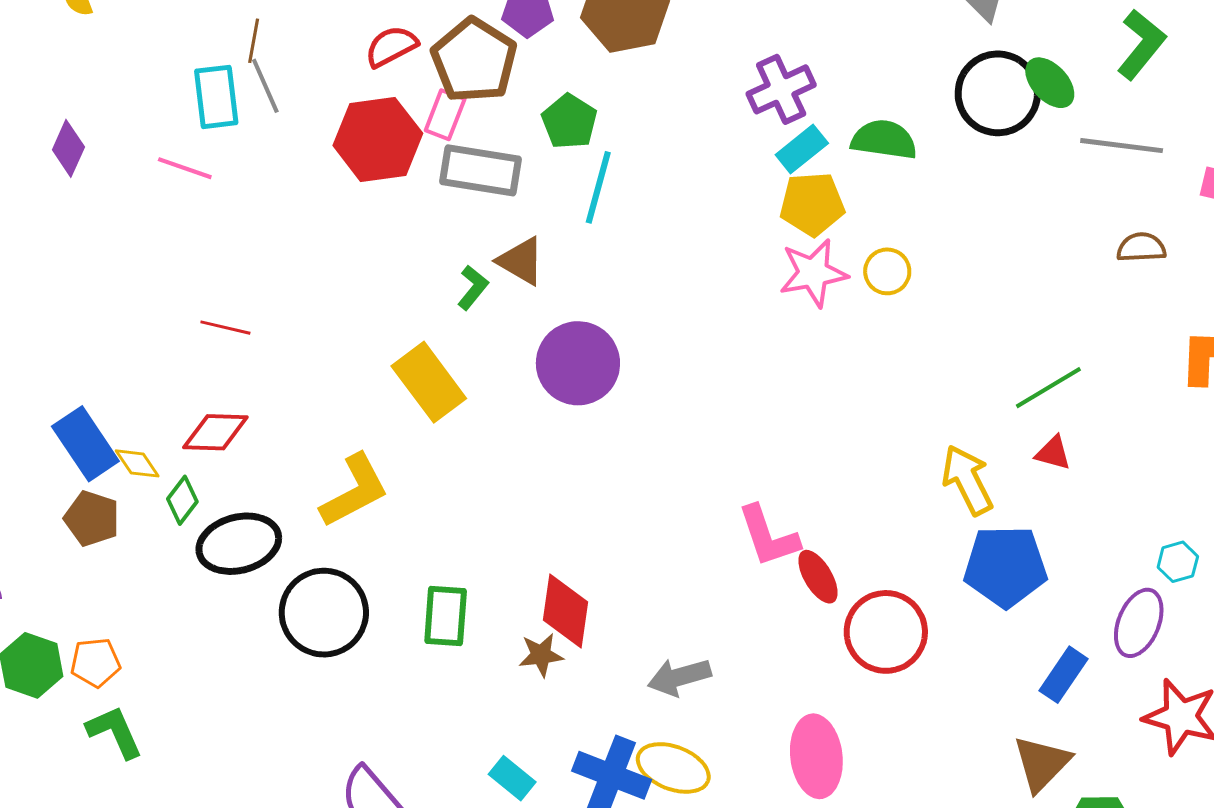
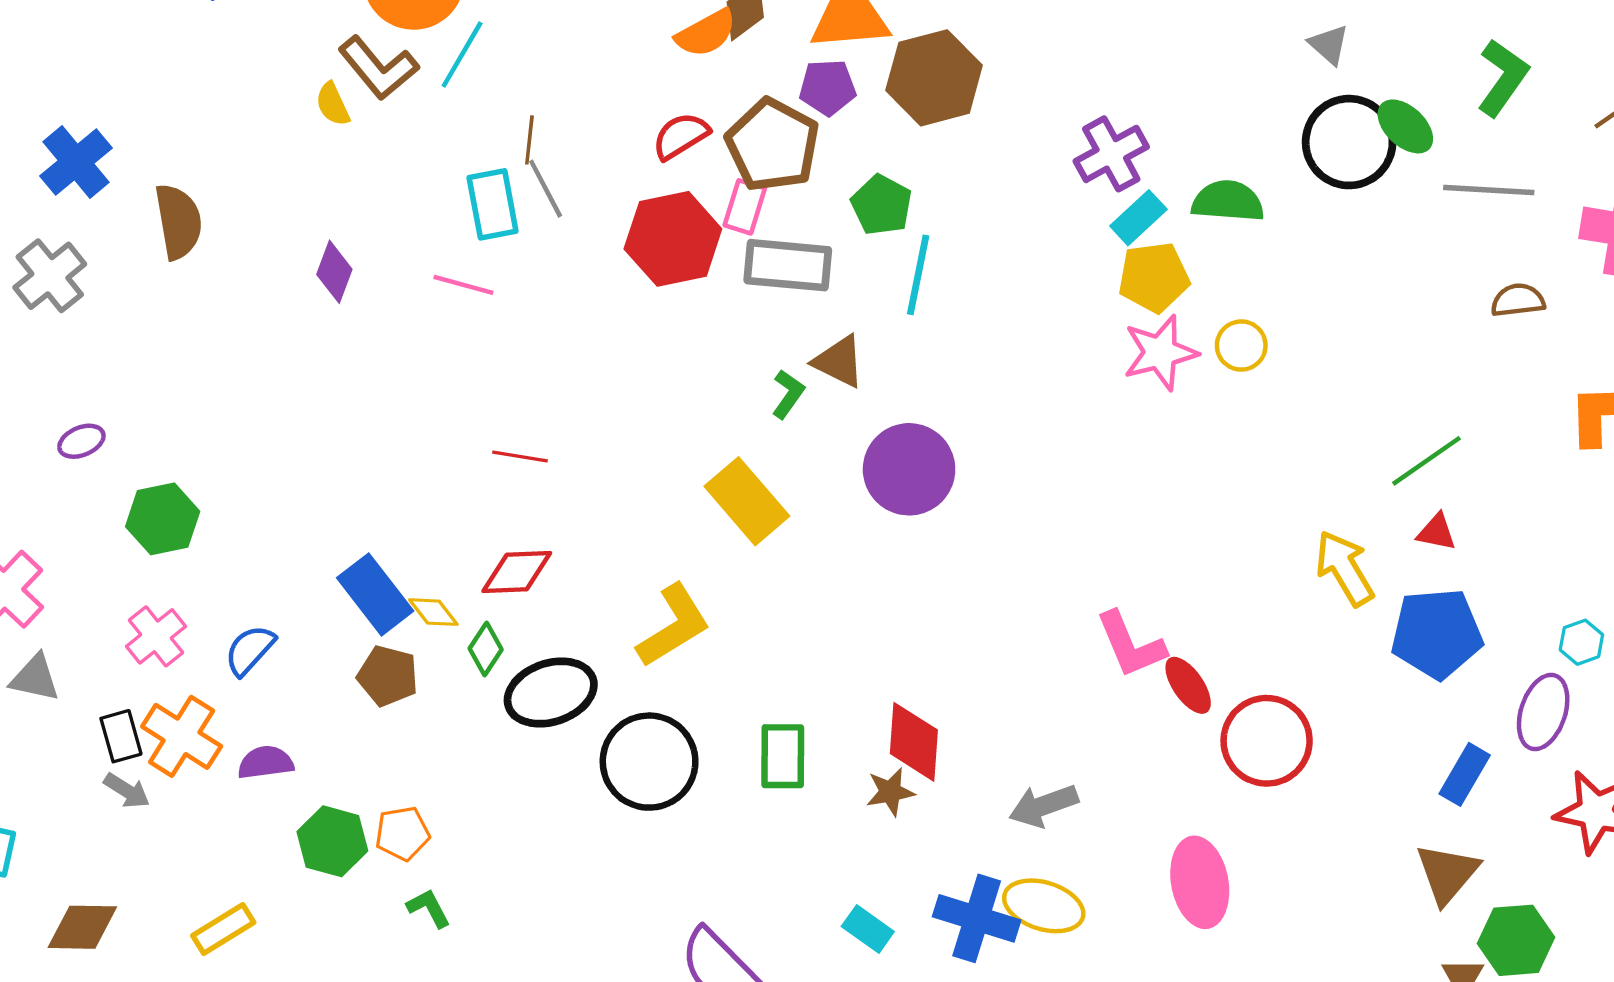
blue pentagon: (1005, 566) -> (1437, 633), moved
green L-shape: (115, 732) -> (429, 908), size x0.7

